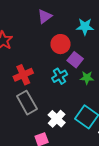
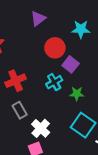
green star: (87, 78) -> (77, 94), moved
gray rectangle: (27, 103) -> (20, 110), size x0.7
white cross: (57, 119) -> (41, 128), moved

